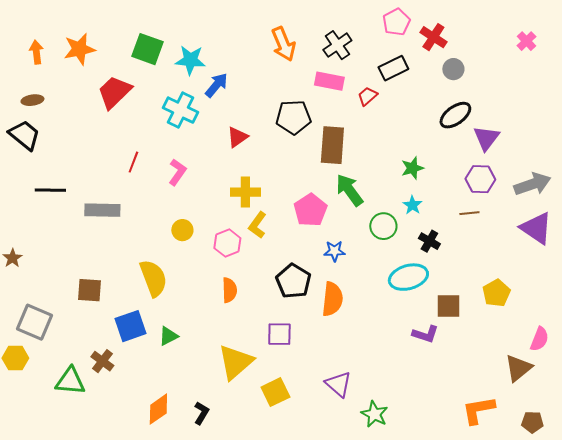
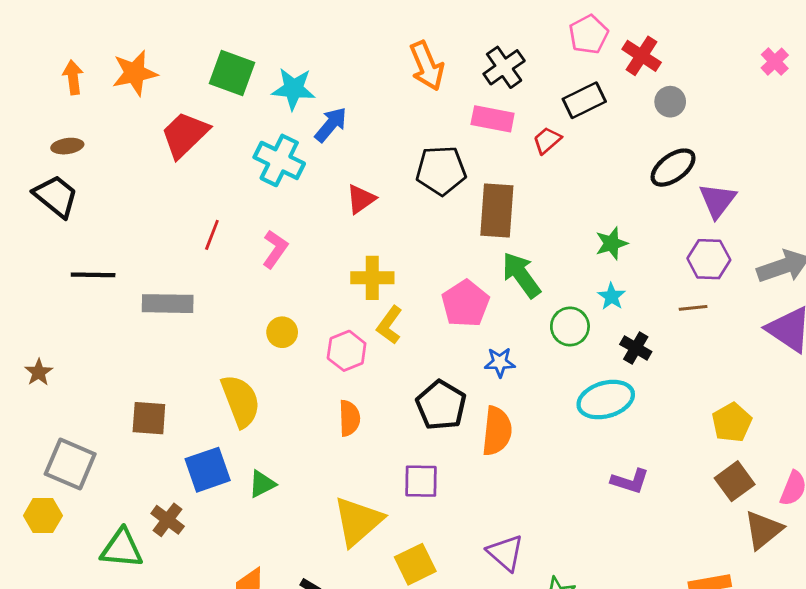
brown square: (448, 306) -> (735, 481), moved, turned -36

